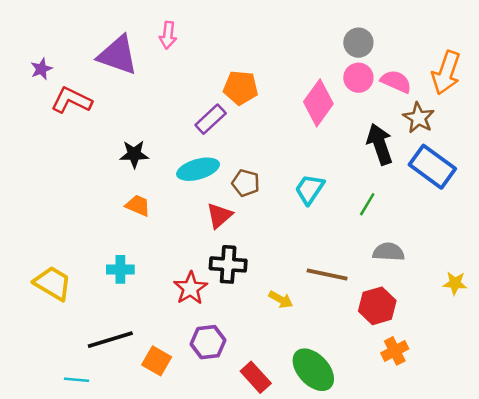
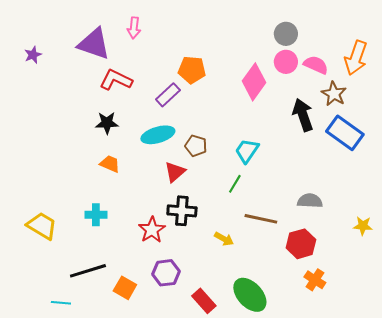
red L-shape: (71, 100) -> (116, 80), moved
green line: (367, 204) -> (235, 184), moved
orange cross: (395, 351) -> (315, 280), turned -30

